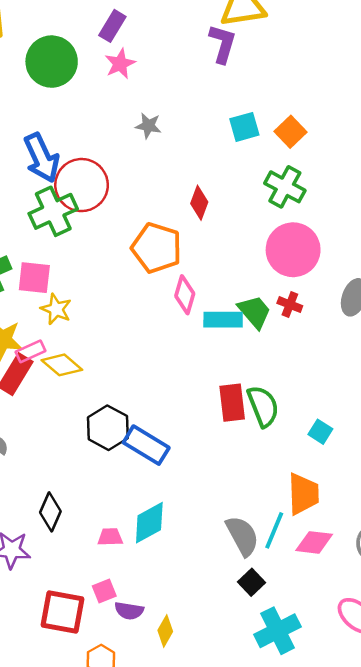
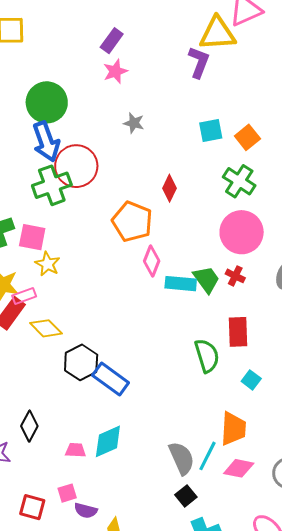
green circle: (52, 62) -> (47, 102), moved
yellow diamond: (62, 365) -> (46, 328), moved
red rectangle: (232, 403) -> (238, 332), moved
red square: (62, 612) -> (32, 507), size x0.7

